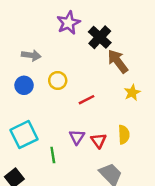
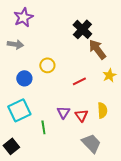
purple star: (68, 23) -> (23, 17), moved
gray arrow: (31, 55) -> (15, 44), moved
blue circle: (24, 85) -> (24, 78), moved
red line: (87, 100) -> (79, 81), moved

